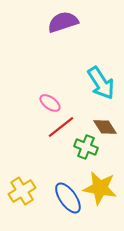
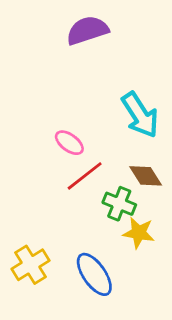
yellow star: (100, 188) -> (139, 233), moved, size x0.7

